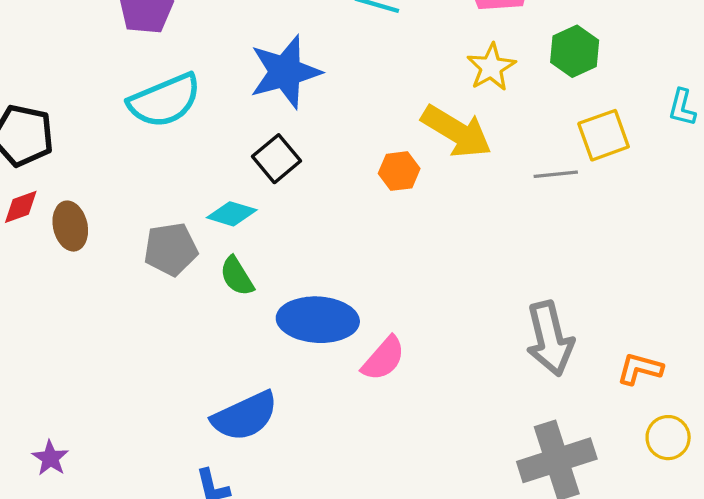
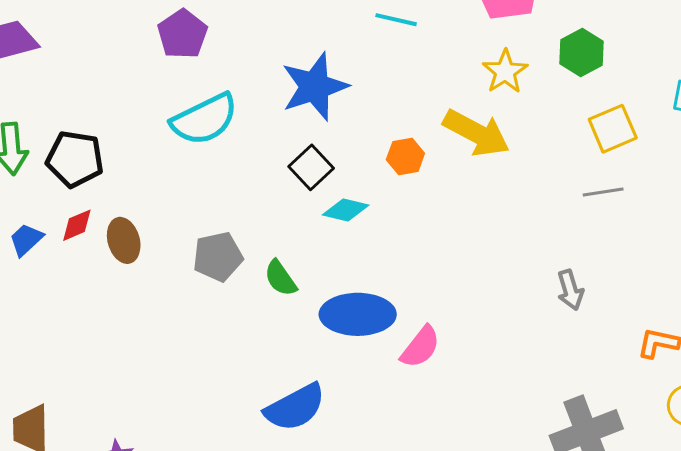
orange hexagon: (399, 171) -> (405, 156), moved
gray line: (556, 174) -> (603, 192), moved
cyan diamond: (232, 214) -> (346, 210), moved
gray arrow: (550, 339) -> (570, 290), moved, size x0.6

